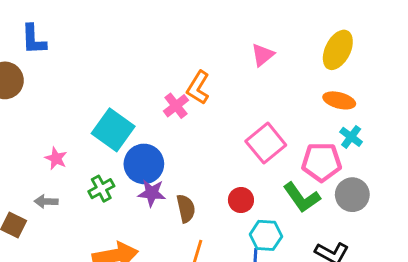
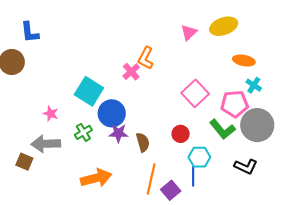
yellow ellipse: (338, 50) -> (224, 26), moved, turned 48
gray circle: (352, 195) -> (257, 125), size x1.4
gray arrow: (46, 201) -> (46, 144), size x1.8

